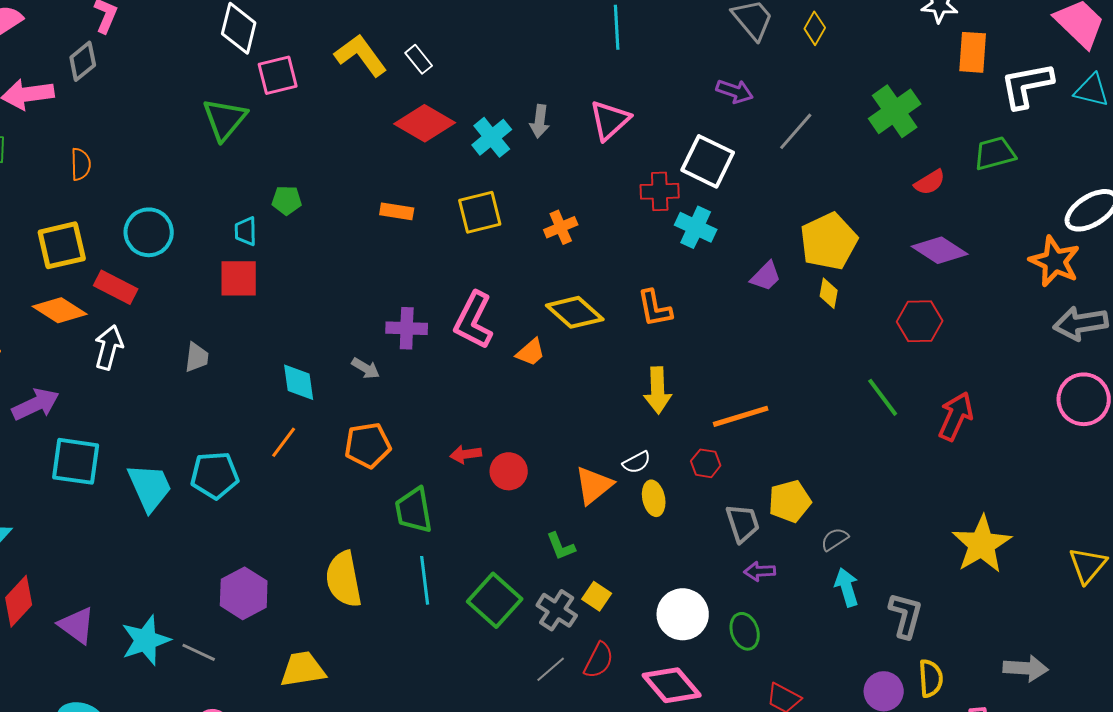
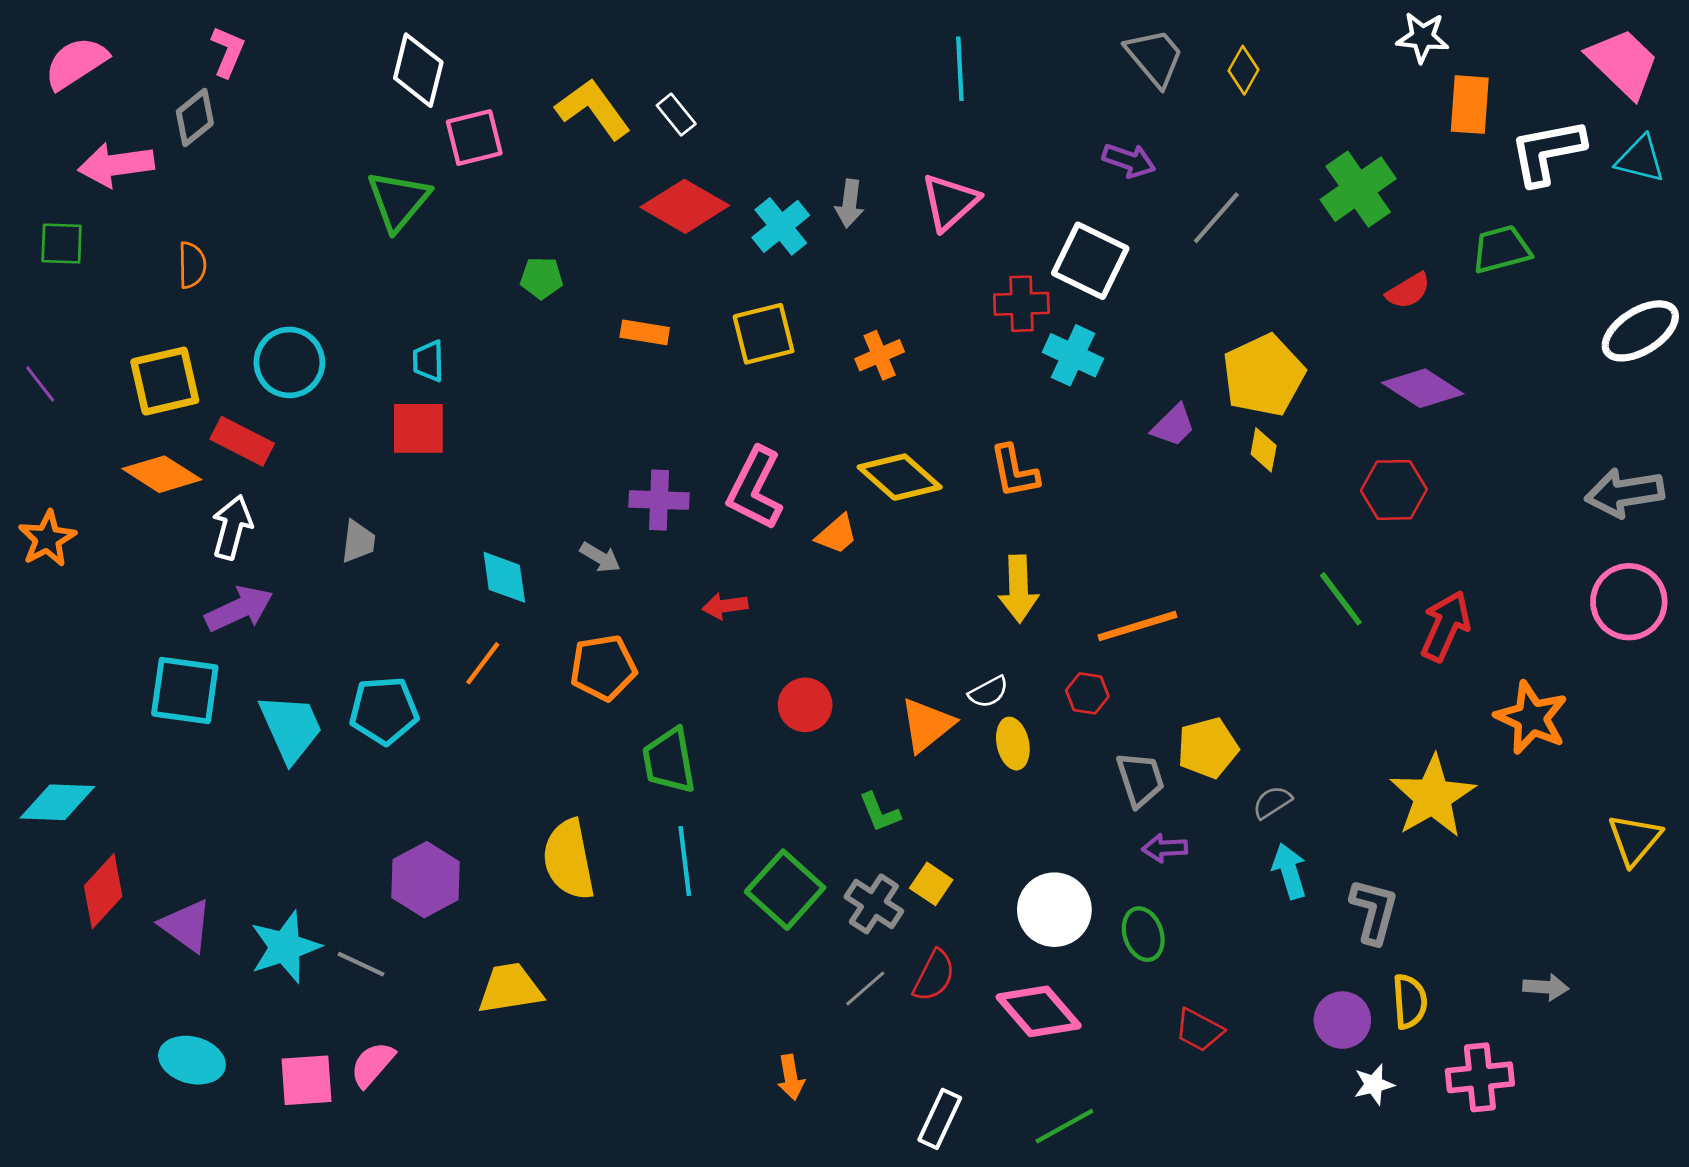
green pentagon: (287, 200) -> (542, 278), moved
orange star: (1055, 261) -> (1531, 718), moved
purple arrow: (36, 404) -> (239, 609), moved
red arrow: (466, 454) -> (725, 606), moved
yellow star: (982, 544) -> (1433, 797), moved
gray arrow: (1026, 668) -> (1546, 987), size x0.7

